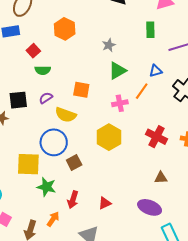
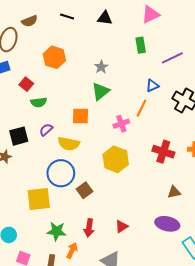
green triangle: (117, 71) -> (101, 91), moved
green star: (46, 187) -> (56, 231), moved

